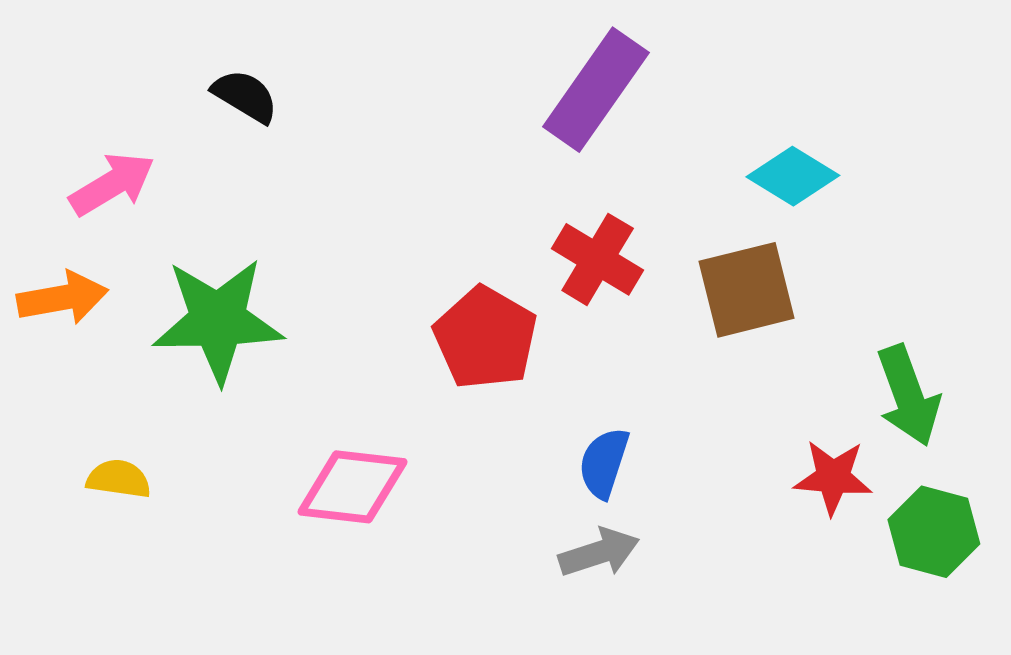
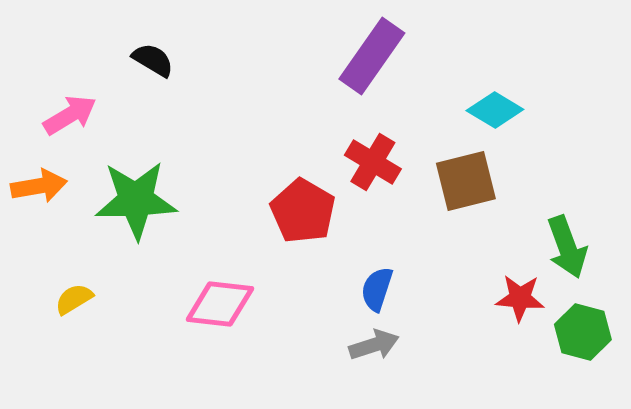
yellow semicircle: (119, 479) -> (74, 299), turned -39

